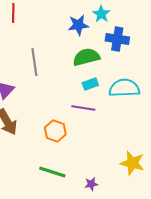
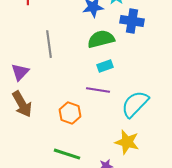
cyan semicircle: (124, 88) -> (135, 104), moved, turned -44
yellow star: (132, 163) -> (127, 142), moved

